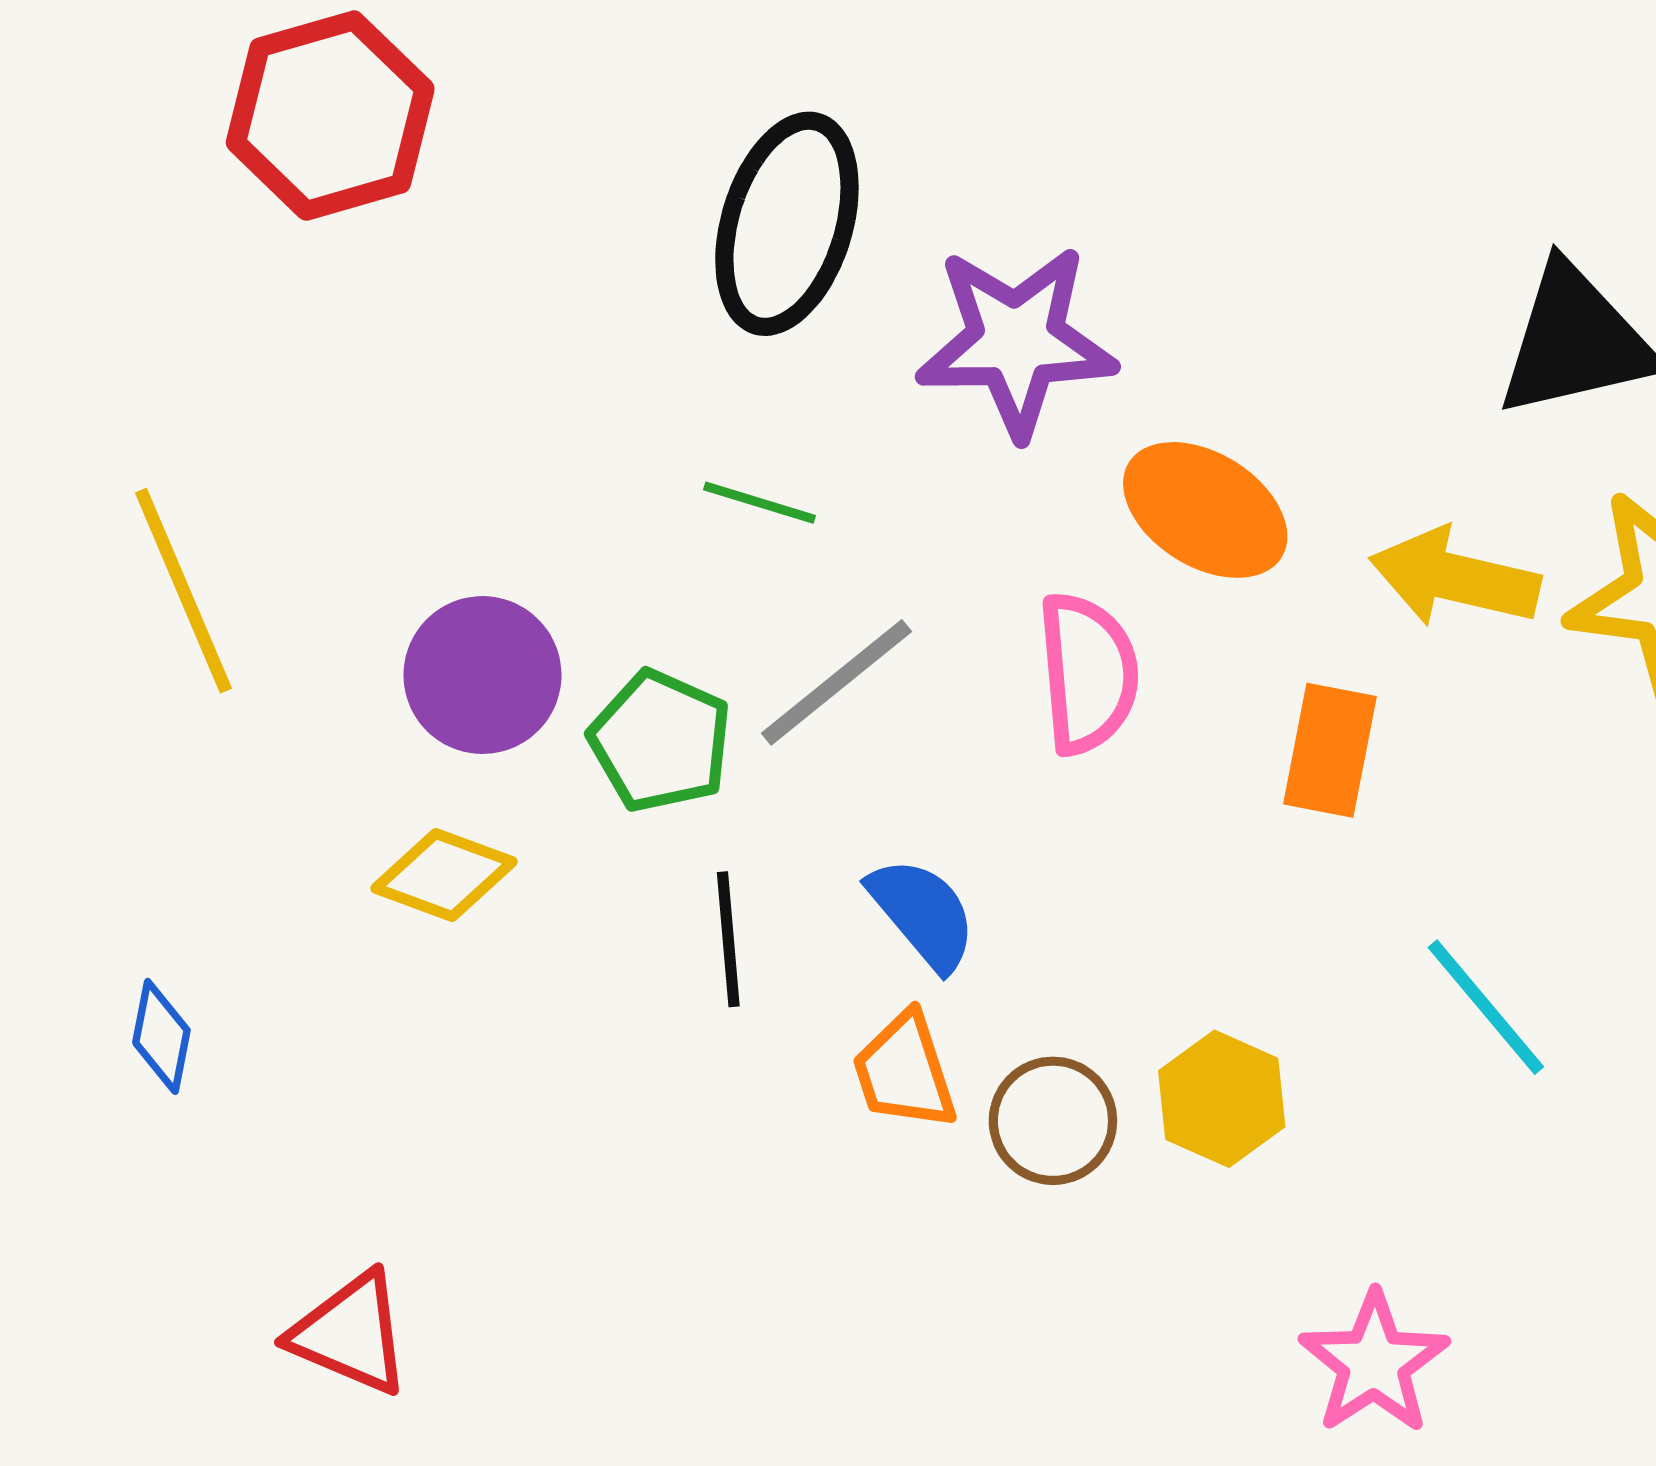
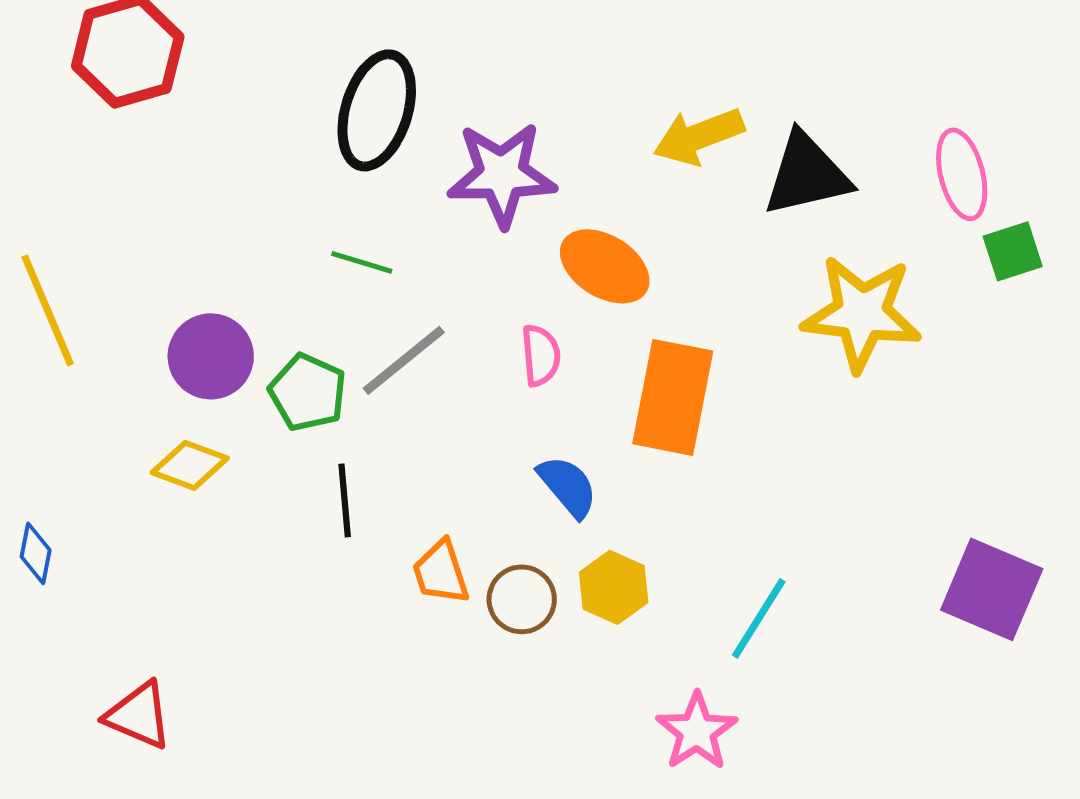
yellow arrow: (1455, 578) -> (699, 136), moved, turned -34
pink semicircle: (1088, 673) -> (541, 355), size x0.7
orange rectangle: (1330, 750) -> (673, 397), size x1.6
blue semicircle: (923, 914) -> (568, 486), moved
cyan line: (1486, 1007) -> (759, 618), moved, turned 72

